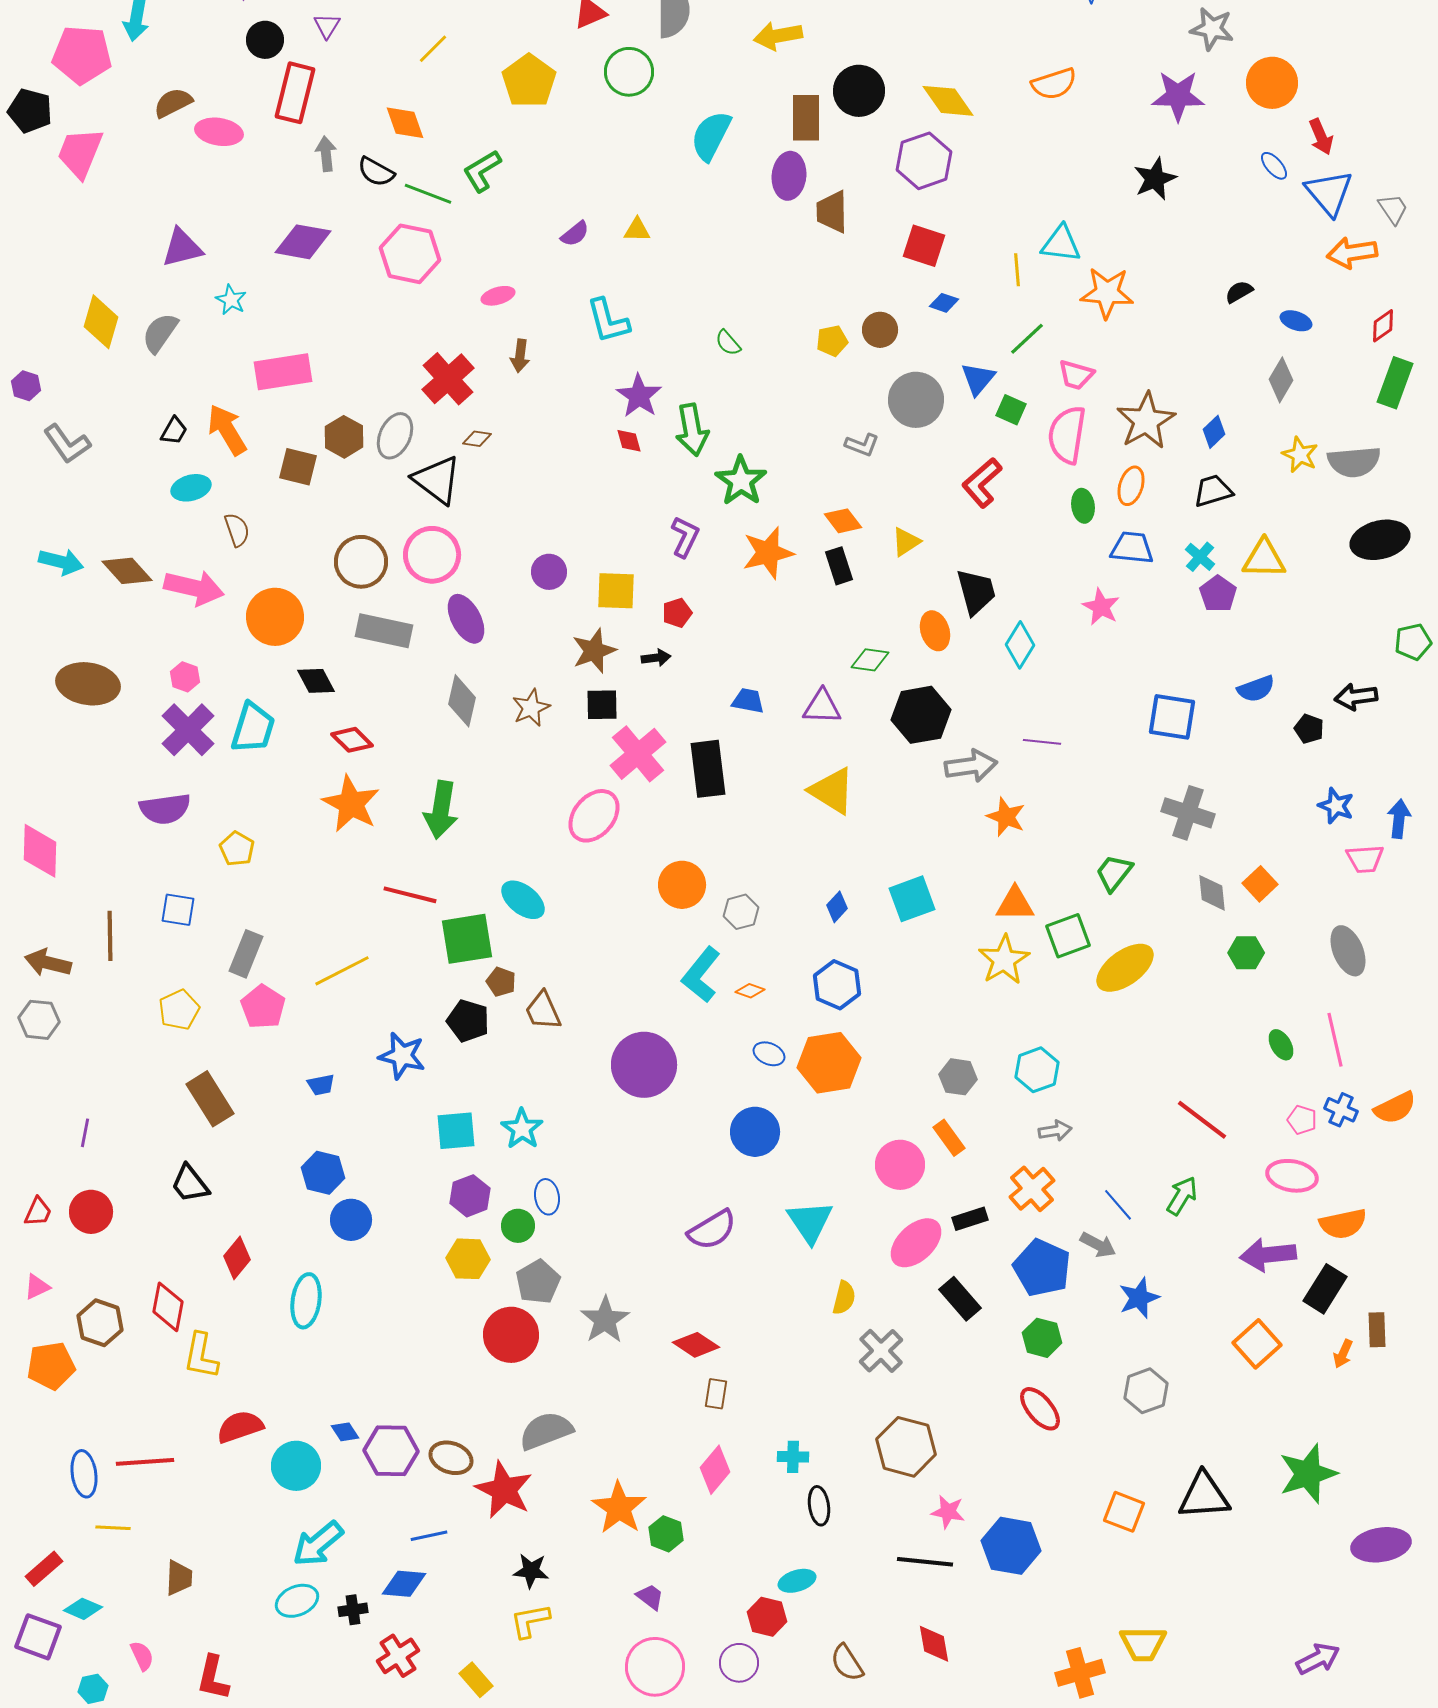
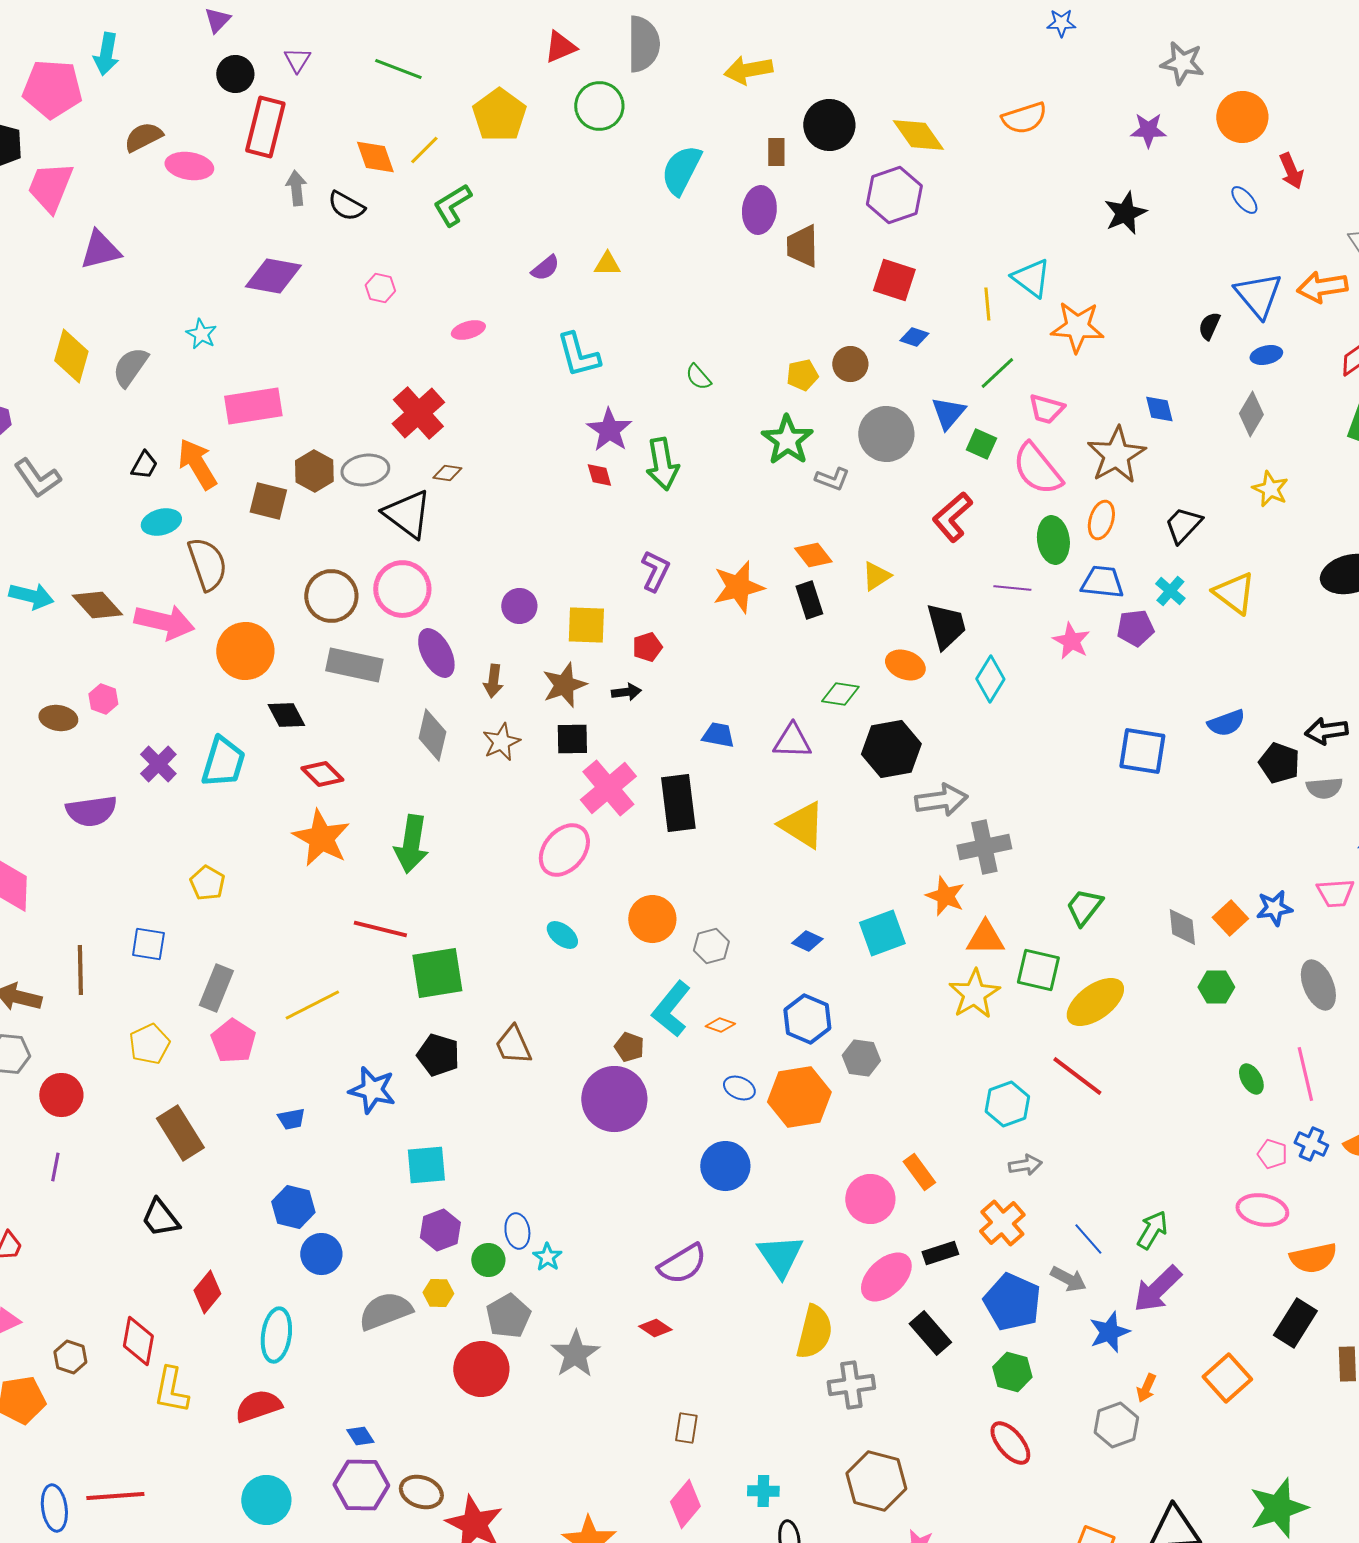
yellow line: (433, 49) -> (424, 150), moved
purple star: (1178, 96) -> (1148, 130), size x0.7
brown rectangle: (806, 118) -> (776, 152), size x0.6
blue triangle: (1329, 193) -> (1258, 295), moved
green line: (428, 194) -> (398, 69), moved
cyan triangle: (1061, 244) -> (1031, 278), turned 30
purple triangle: (182, 248) -> (100, 250), moved
pink hexagon: (410, 254) -> (380, 288), size x0.5
black semicircle: (1239, 292) -> (1209, 326), turned -36
blue ellipse: (1296, 321) -> (1266, 355), turned -32
brown arrow: (520, 356) -> (493, 681), moved
blue diamond: (1214, 432) -> (1159, 409), moved, turned -60
pink semicircle: (1067, 435) -> (1037, 469), turned -48
gray ellipse: (395, 436) -> (365, 470), turned 57
gray semicircle: (1354, 462) -> (1324, 788), moved, size x0.7
green star: (741, 481) -> (787, 440), moved
black trapezoid: (1213, 491) -> (1183, 525), turned -30
green ellipse: (1083, 506) -> (1053, 540), size x1.4
brown semicircle: (237, 530) -> (207, 564), size x1.6
yellow triangle: (1264, 559) -> (1234, 593), turned 36
purple pentagon: (1218, 594) -> (1135, 628), moved, turned 30
orange ellipse: (935, 631) -> (905, 665), turned -51
pink hexagon: (185, 677) -> (103, 699), moved
brown ellipse: (88, 684) -> (58, 718), size x0.6
black pentagon: (1309, 729) -> (1279, 763), size x1.4
purple cross: (188, 730) -> (158, 764), size x0.7
purple line: (1042, 742) -> (1012, 588), moved
blue star: (1336, 806) -> (1274, 908), moved, turned -30
purple semicircle: (165, 809) -> (91, 811), moved
gray cross: (1188, 813) -> (984, 847), moved, turned -30
orange star: (1006, 817) -> (945, 896), moved
cyan ellipse: (523, 900) -> (562, 935), moved, size x0.7
blue diamond: (837, 907) -> (807, 941), turned 72
green square: (1068, 936) -> (1038, 970), turned 33
brown pentagon: (501, 982) -> (629, 1047), moved
gray hexagon: (958, 1077) -> (861, 1058), moved
red line: (1202, 1120) -> (1077, 1076), moved
cyan star: (522, 1129) -> (547, 1257), moved, size x0.7
red circle: (91, 1212) -> (61, 1095), moved
purple arrow: (1268, 1255) -> (1157, 1289), moved, turned -38
yellow hexagon: (468, 1259) -> (438, 1293), size x0.7
yellow semicircle: (844, 1298) -> (814, 1332), size x1.6
brown hexagon: (100, 1323) -> (70, 1357), size x0.7
red diamond: (696, 1345) -> (655, 1328), moved, size x0.7
gray cross: (881, 1351) -> (851, 1385), turned 36
orange arrow: (1343, 1354) -> (1146, 1388), moved
red semicircle: (240, 1427) -> (258, 1406), moved
gray semicircle: (546, 1431) -> (385, 1311), moved
blue diamond: (345, 1432) -> (360, 1436), moved

